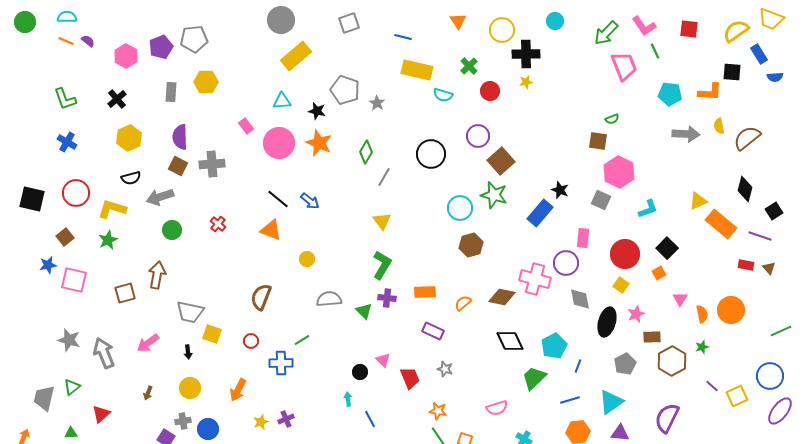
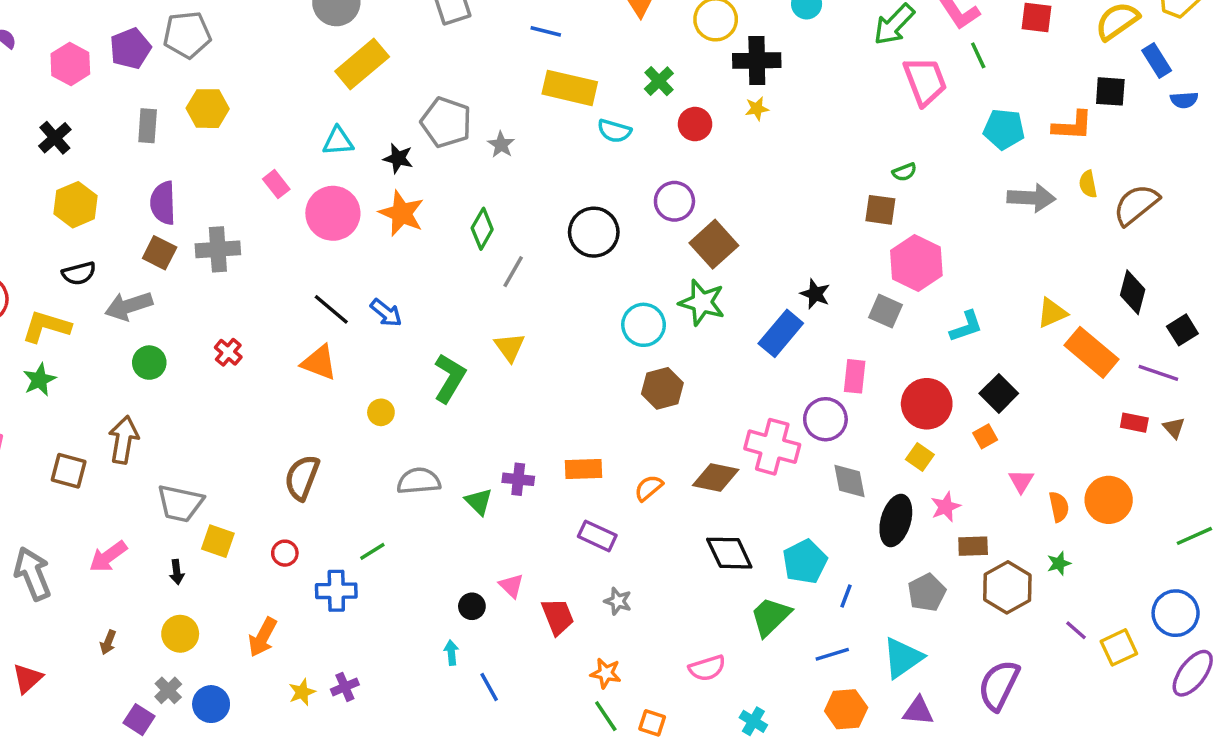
green L-shape: (382, 265) -> (450, 378), moved
brown square: (125, 293) -> (69, 471), turned 30
gray cross: (183, 421) -> (168, 690), turned -35

